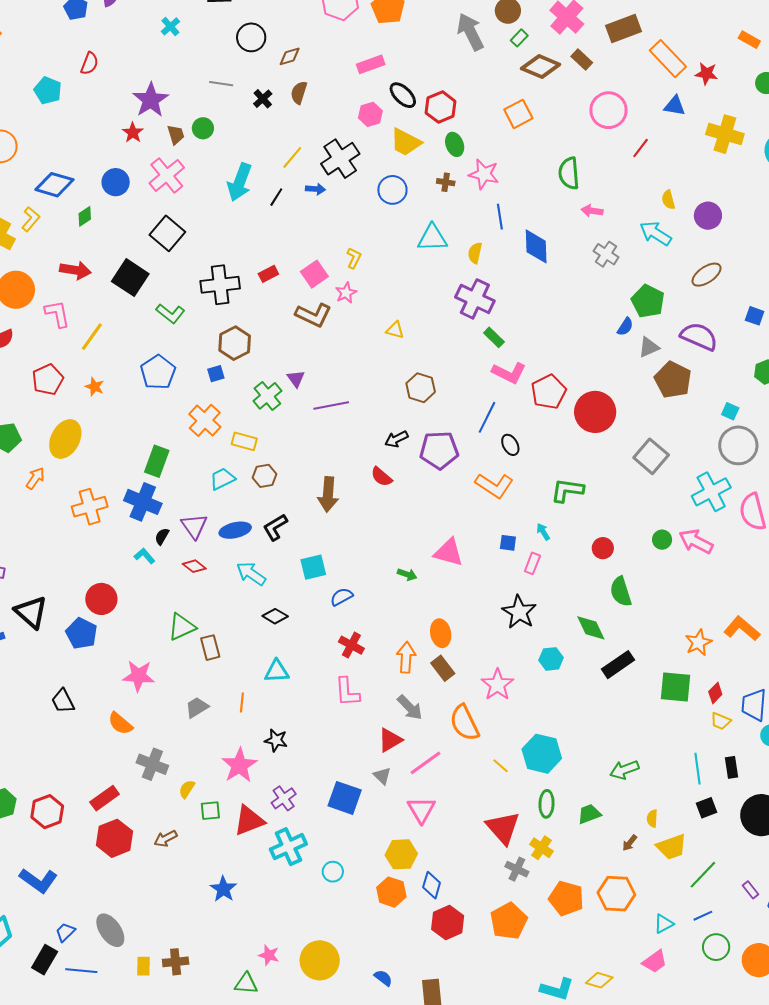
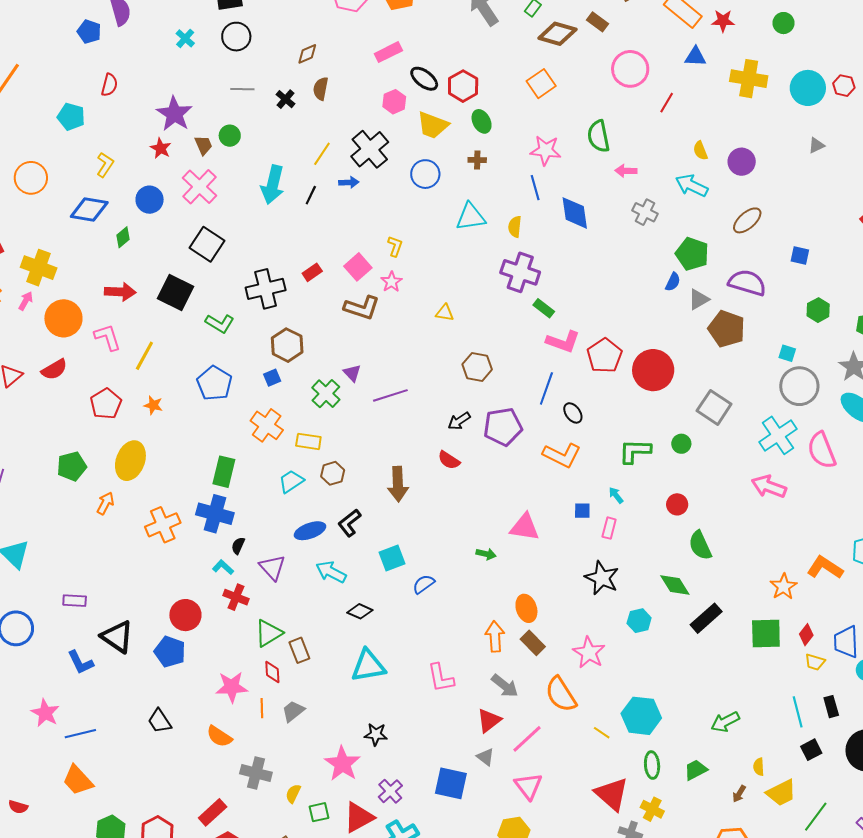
black circle: (251, 37) -> (236, 37), moved
pink star: (484, 174) -> (546, 150), moved
yellow L-shape: (31, 219) -> (105, 165), moved
purple triangle: (194, 526) -> (272, 568), moved
green circle: (662, 540) -> (681, 444), moved
red diamond: (194, 566) -> (272, 672), moved, turned 55
red cross: (351, 645) -> (236, 597), moved
cyan triangle: (277, 671) -> (368, 666), size x1.4
orange line: (242, 702) -> (262, 708), moved

